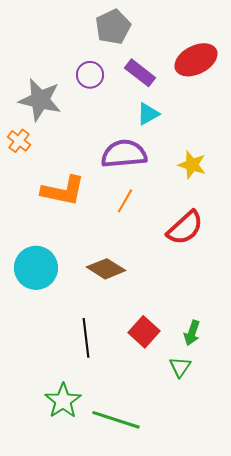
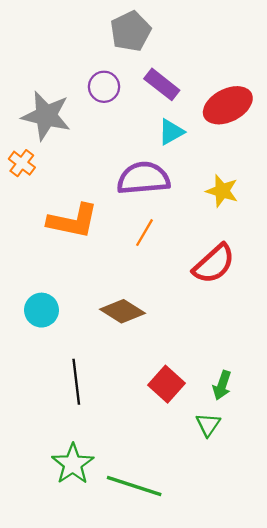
red ellipse: (196, 60) -> (228, 105), moved
cyan circle: (36, 268) -> (42, 310), size x0.7
black line: (86, 338) -> (76, 382), moved

